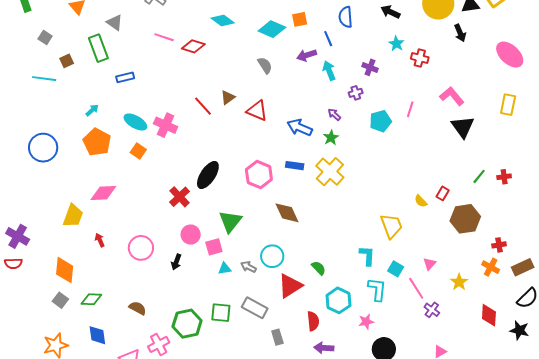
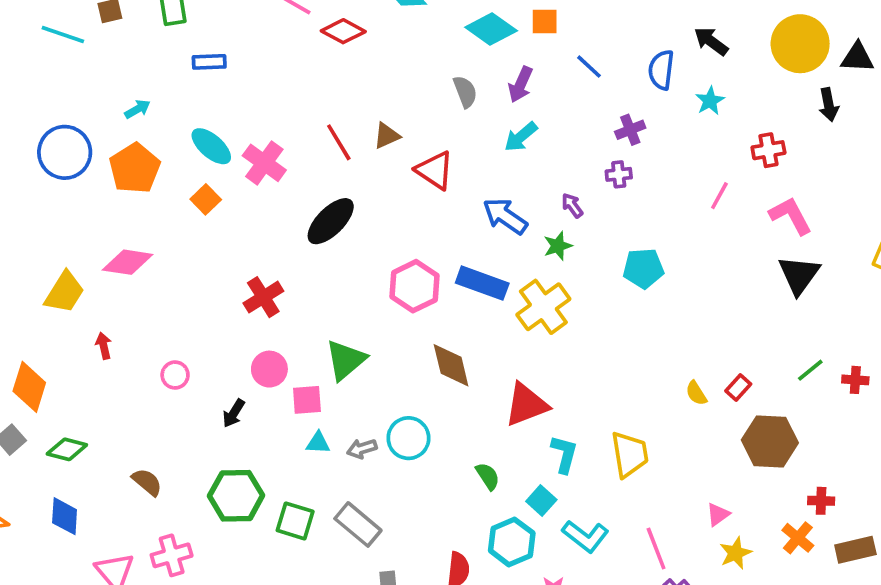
blue semicircle: (346, 17) -> (661, 70), moved
blue line: (328, 39) -> (589, 67), turned -35
purple arrow: (307, 55) -> (521, 85), moved, turned -60
red cross: (420, 58) -> (768, 150), moved, turned -36
purple cross: (370, 67) -> (630, 130), moved, turned 35
cyan arrow: (329, 71) -> (521, 137), moved, turned -120
pink line: (410, 109) -> (719, 196), moved
cyan pentagon: (381, 121) -> (643, 268), moved
blue circle: (43, 148) -> (65, 152), moved
blue rectangle: (295, 166) -> (482, 283), size x1.5
black ellipse: (208, 175) -> (331, 221), moved
yellow trapezoid: (391, 226) -> (630, 454), moved
pink circle: (141, 248) -> (175, 375), size x0.6
cyan L-shape: (367, 256) -> (564, 454), moved
pink triangle: (430, 264) -> (718, 515), moved
gray arrow: (249, 267) -> (362, 449), turned -56
cyan square: (396, 269) -> (541, 500), moved
red triangle: (290, 286) -> (526, 405), moved
cyan L-shape: (377, 289) -> (585, 536), turned 110
green hexagon: (187, 324) -> (236, 496), moved

